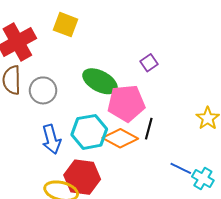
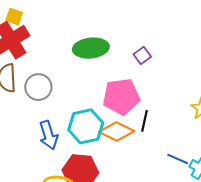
yellow square: (66, 25) -> (14, 17), moved, size x0.7
green ellipse: (100, 81) -> (91, 48), moved, turned -32

